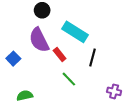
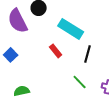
purple semicircle: (39, 40) -> (18, 21), moved
green line: (69, 79) -> (80, 82), moved

